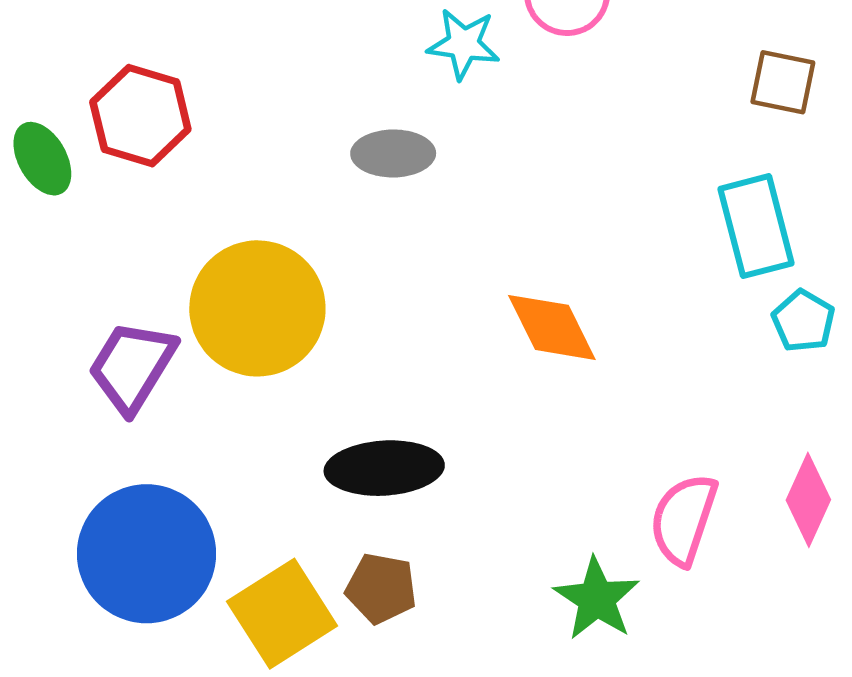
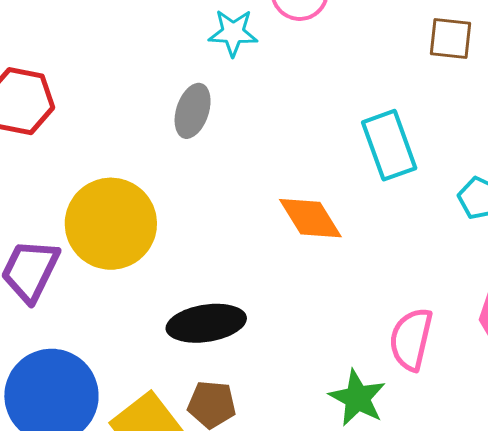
gray ellipse: (393, 153) -> (193, 111), turned -66
cyan rectangle: (756, 226) -> (389, 145), moved

